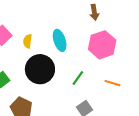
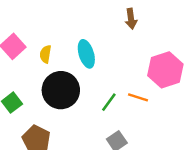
pink hexagon: (102, 45) -> (165, 70), moved
orange line: (112, 83) -> (138, 97), moved

